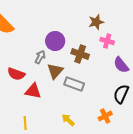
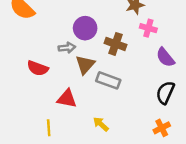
gray arrow: (40, 57) -> (67, 48), turned 56
red triangle: (33, 91) -> (67, 99), moved
orange cross: (105, 116) -> (162, 128), moved

